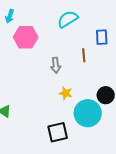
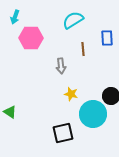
brown line: (84, 55) -> (83, 49), moved

